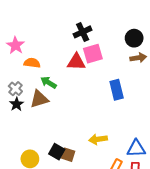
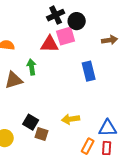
black circle: (134, 38) -> (77, 21), moved
green arrow: (48, 83) -> (32, 67), moved, turned 49
black square: (57, 152) -> (31, 122), moved

